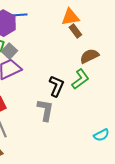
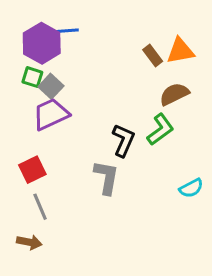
orange triangle: (70, 17) -> (180, 51), moved
cyan semicircle: (101, 135) -> (191, 188), moved

